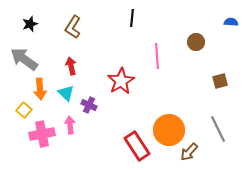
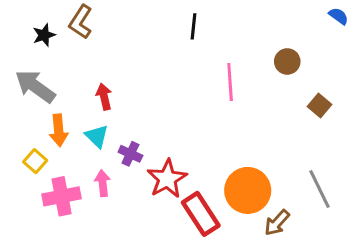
blue semicircle: (231, 22) -> (339, 16), moved, turned 32
brown L-shape: (73, 27) -> (81, 22), moved
red star: (121, 81) -> (167, 179), moved
brown square: (220, 81) -> (320, 105), moved, turned -35

